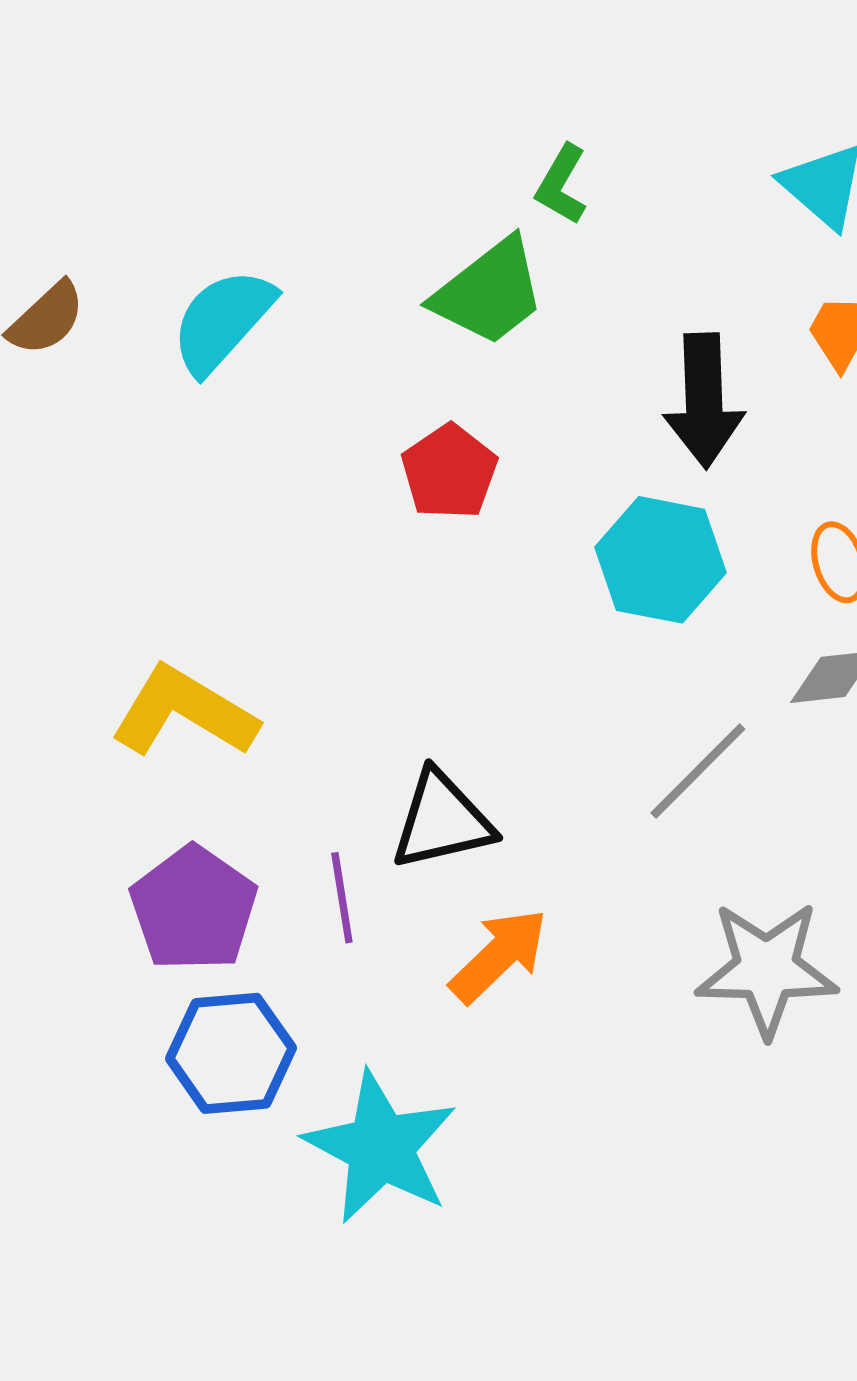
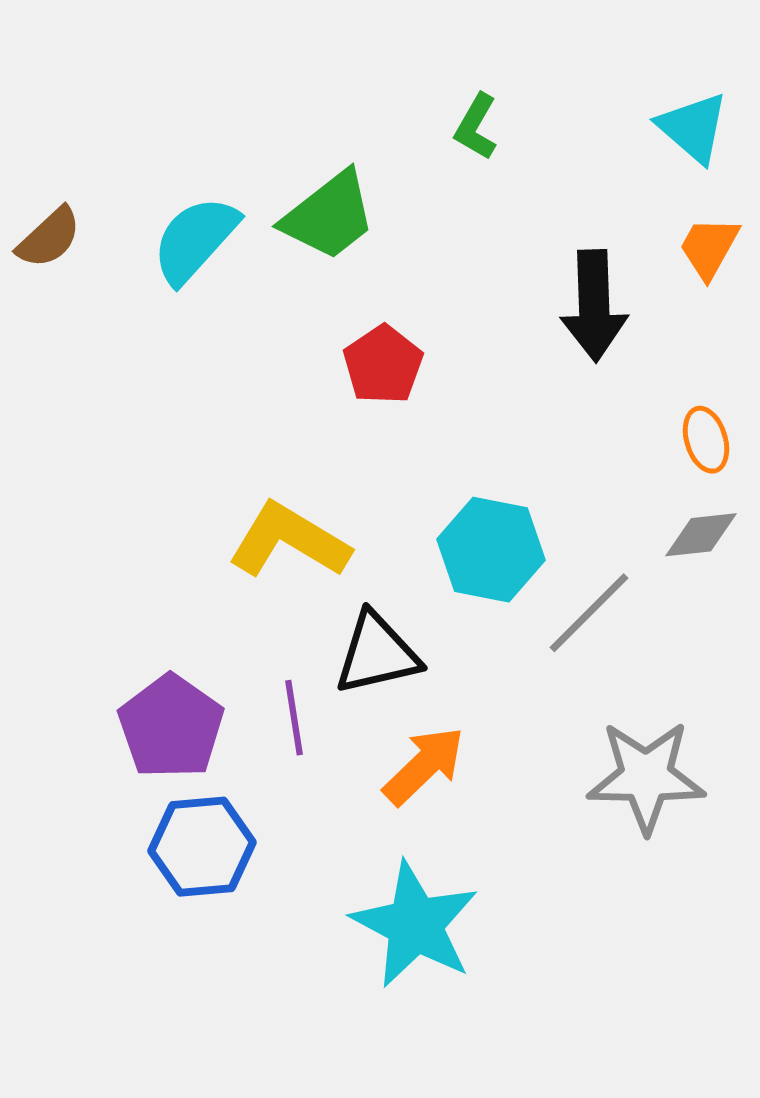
green trapezoid: (489, 292) -> (329, 216), moved
cyan hexagon: (661, 560) -> (491, 550), moved
yellow L-shape: (184, 712) -> (289, 541), moved
cyan star: (381, 1147) -> (415, 925), moved

